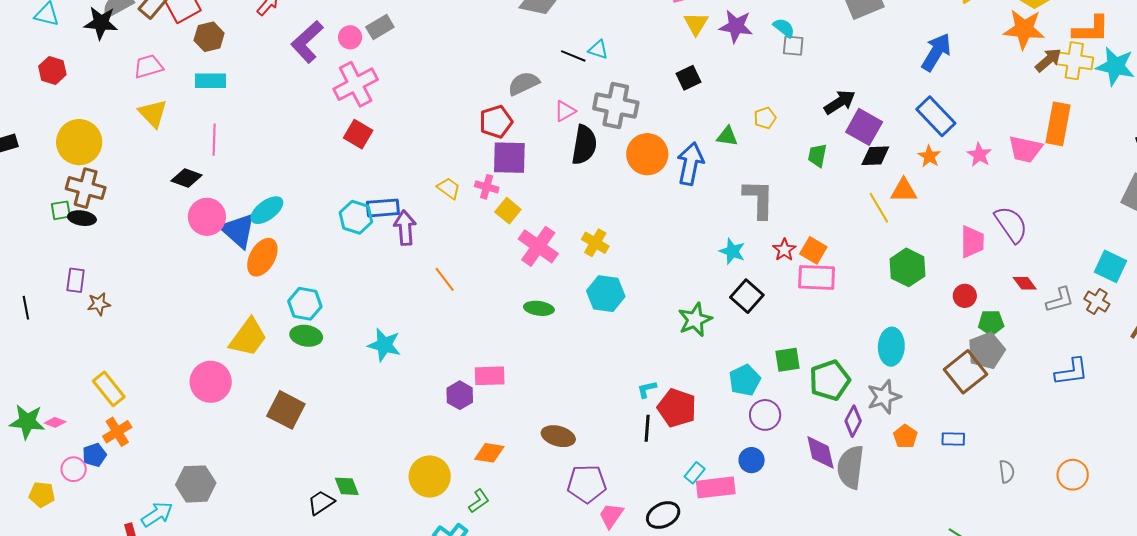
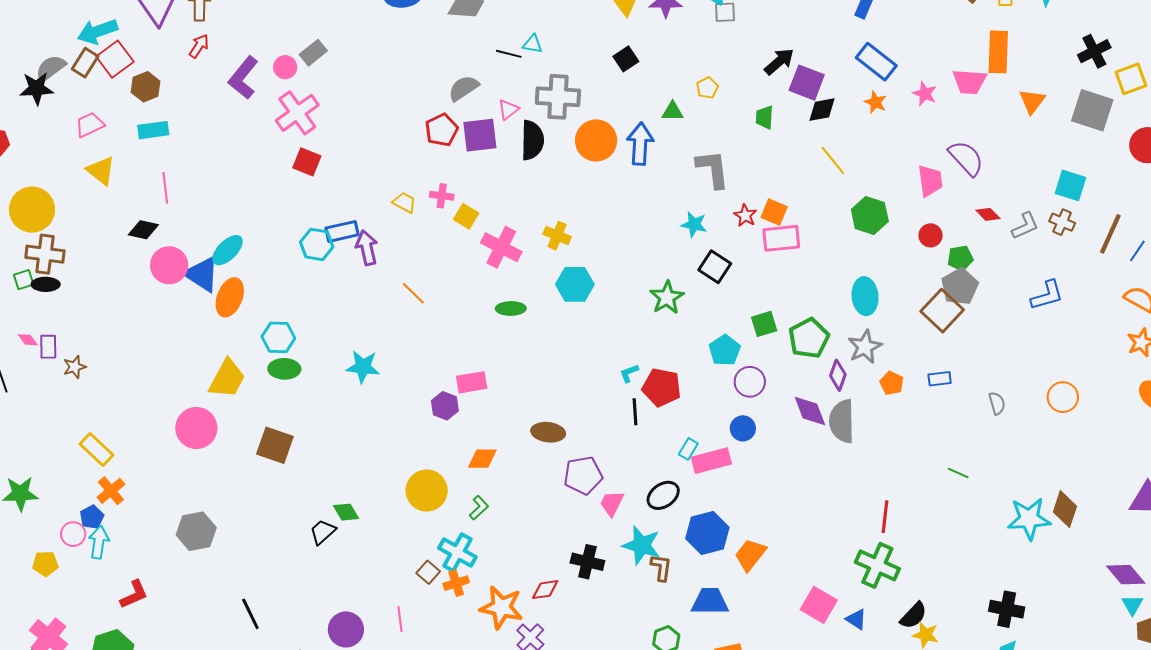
purple square: (509, 158) -> (480, 135), moved
orange triangle: (904, 190) -> (1032, 101), moved, turned -44
pink diamond: (55, 422) -> (28, 340), moved, turned 40
cyan arrow: (157, 514) -> (99, 542), moved, turned -40

